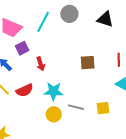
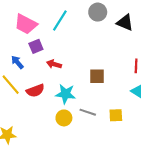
gray circle: (69, 14) -> (98, 12), moved
brown square: (88, 63) -> (97, 76), moved
red arrow: (41, 64) -> (54, 64), turned 120

